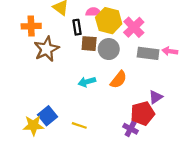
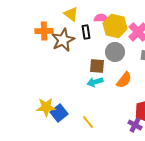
brown square: (89, 44) -> (97, 66), moved
brown star: (46, 49) -> (63, 40), moved
yellow star: (33, 125) -> (46, 107), moved
yellow line: (79, 125) -> (88, 122), turned 32

